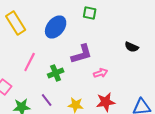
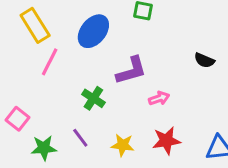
pink line: (30, 62) -> (50, 62), moved
green cross: (56, 73) -> (93, 98), turned -35

